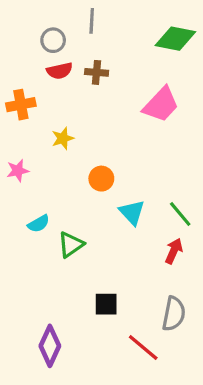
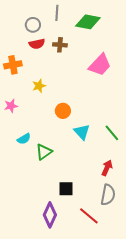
green diamond: (175, 39) -> (88, 22), moved
red arrow: (174, 251) -> (107, 168), moved
purple diamond: (50, 346) -> (50, 215), moved

